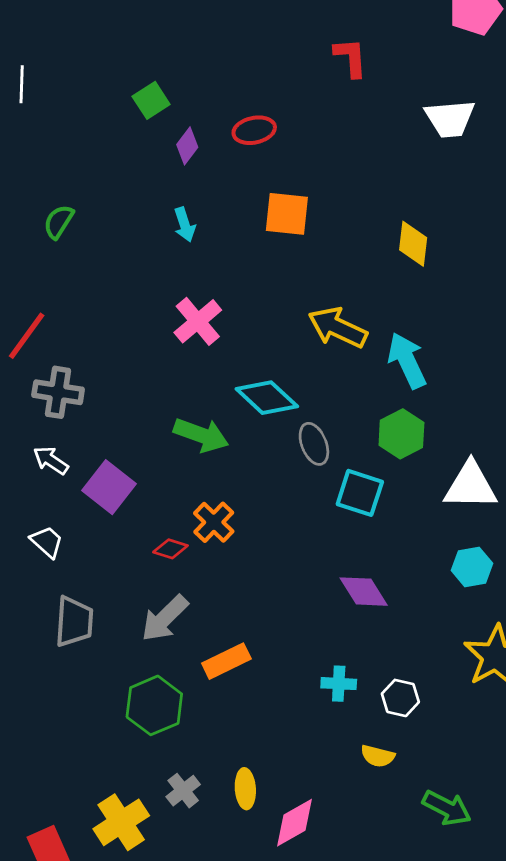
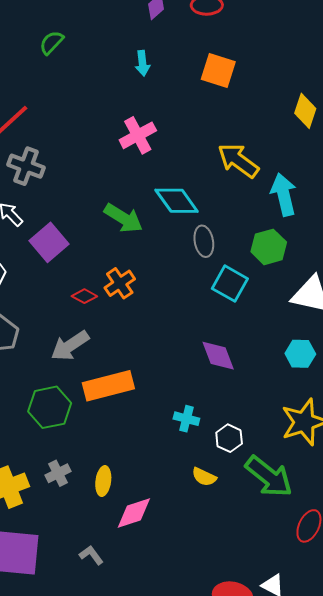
orange rectangle: (226, 661) -> (108, 386), size x1.4
green arrow: (447, 808) -> (269, 476), moved, size x1.4

